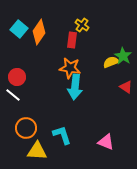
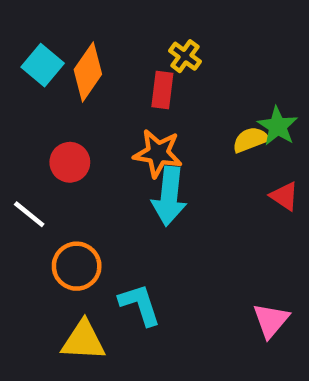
red circle: (17, 77) -> (70, 162), moved
orange circle: (26, 128) -> (77, 266), moved
pink triangle: (106, 142) -> (271, 320), moved, turned 48

